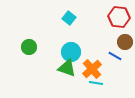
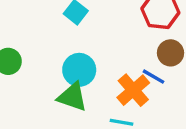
orange cross: (92, 69) -> (133, 90), moved

